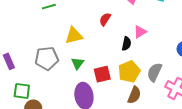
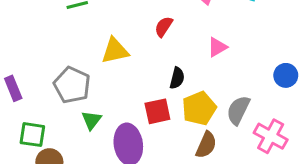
black semicircle: (126, 44) -> (177, 78), moved
gray pentagon: (47, 58) -> (72, 85), turned 30
green triangle: (78, 63) -> (91, 120), moved

